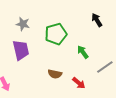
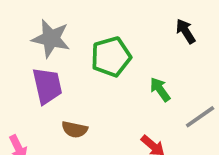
gray star: (23, 24) -> (51, 39), size x1.5
brown semicircle: (55, 74) -> (75, 129), moved

